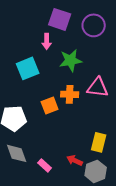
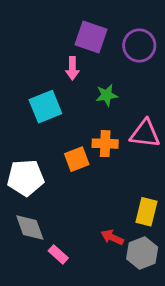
green star: (71, 60) -> (107, 95), size x0.7
pink rectangle: (45, 165) -> (58, 254), moved

